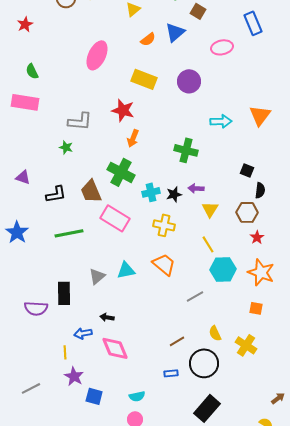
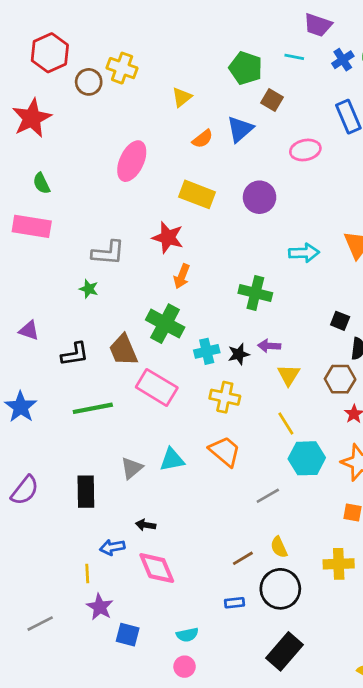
red star: (25, 24) -> (32, 118), size x1.8
purple semicircle: (36, 308) -> (25, 490), moved, turned -55
yellow semicircle: (215, 333) -> (279, 547), moved
yellow cross: (246, 345) -> (339, 564), turned -35

